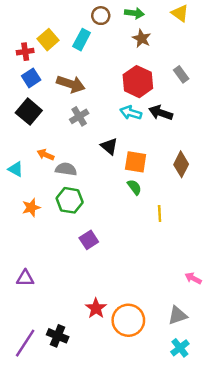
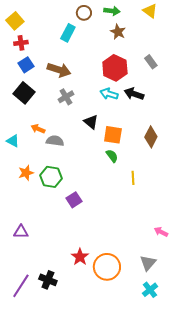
yellow square: (48, 40) -> (15, 21), moved
green hexagon: (70, 200) -> (51, 177), moved
gray triangle: (178, 315) -> (148, 263), turned -30

